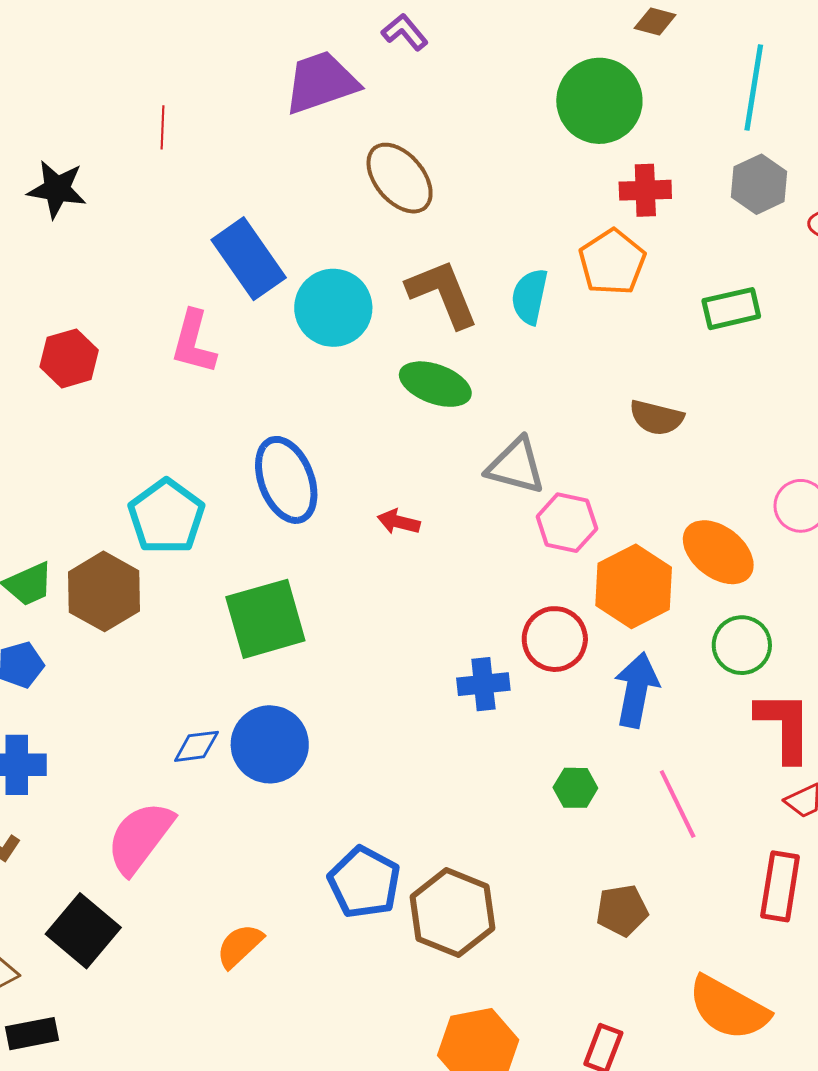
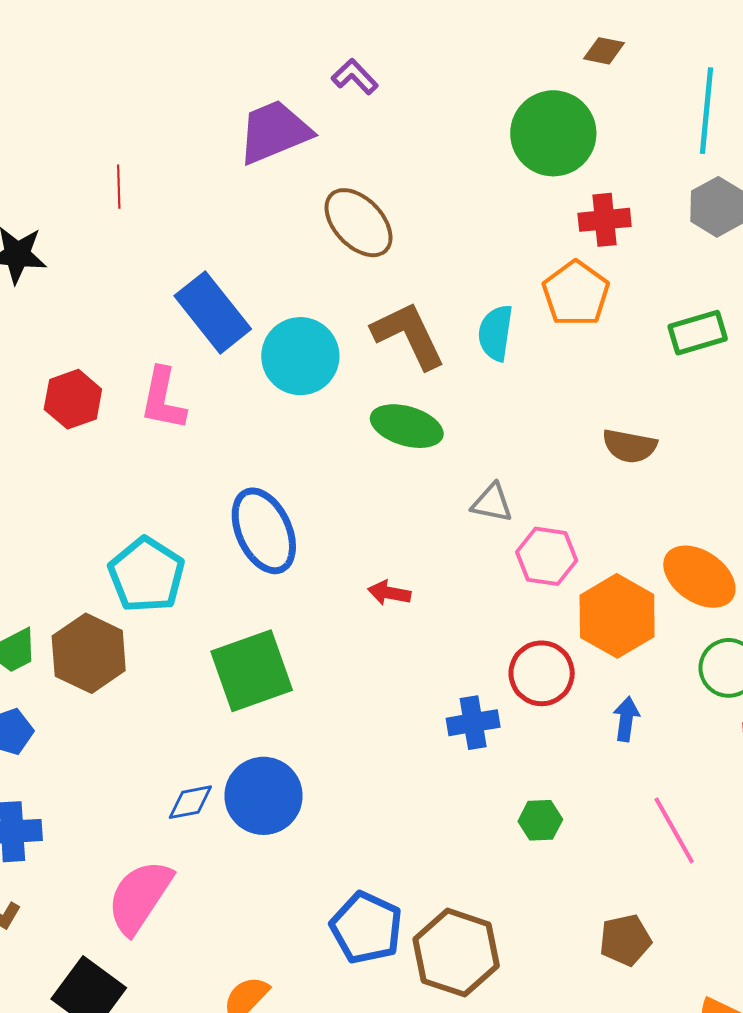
red hexagon: (69, 358) -> (73, 399), moved
gray triangle: (516, 466) -> (492, 503), size x0.7
red arrow: (399, 522) -> (389, 593), moved
blue arrow: (636, 690) -> (626, 719), size x0.6
green hexagon: (575, 788) -> (540, 820), moved

